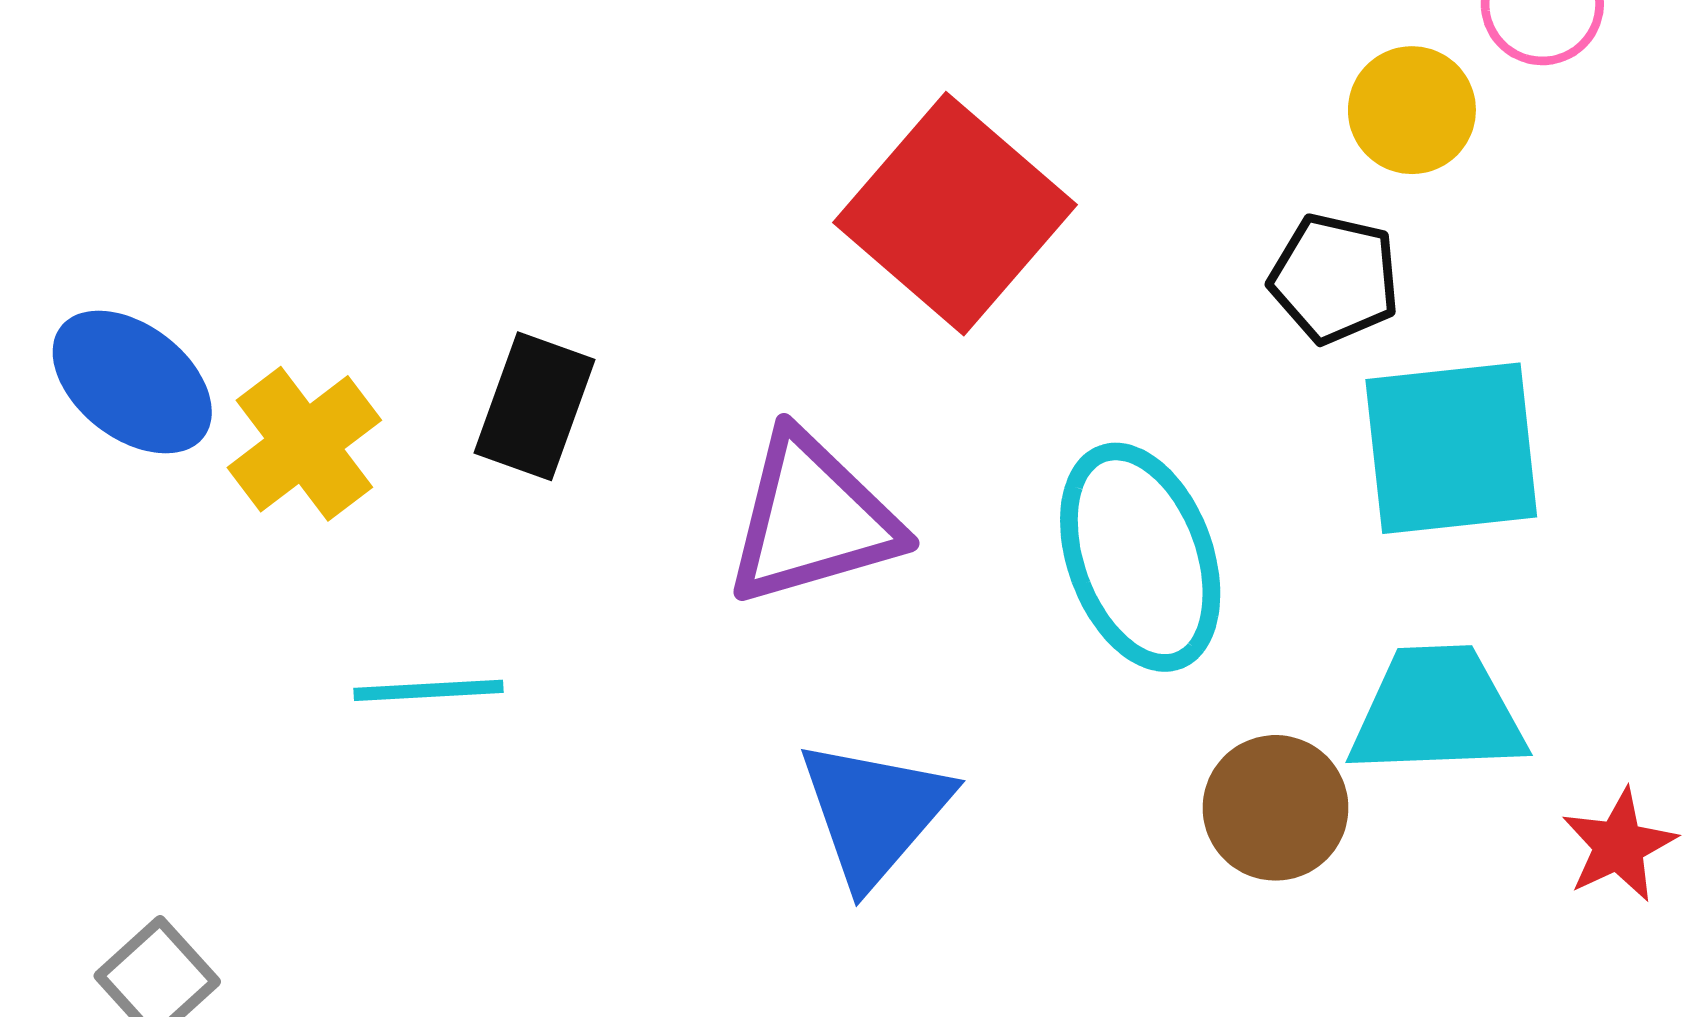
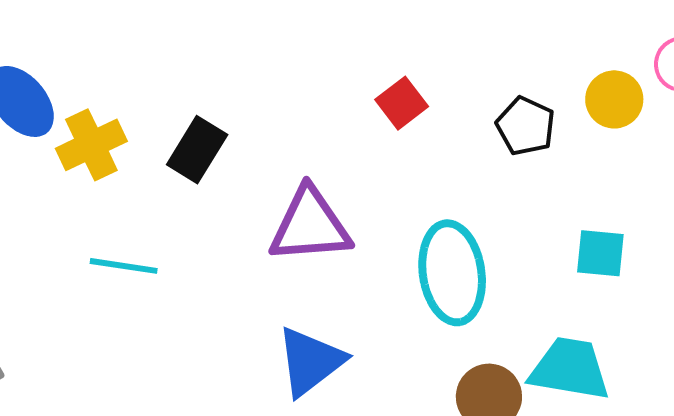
red square: (955, 214) -> (402, 103), size x0.5
black pentagon: (1335, 278) -> (526, 126), moved
cyan square: (1451, 448) -> (600, 253), size x0.6

